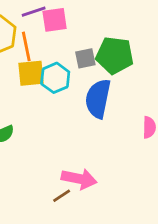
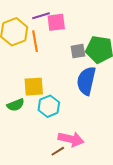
yellow square: (31, 73) -> (34, 87), moved
cyan hexagon: (55, 78) -> (49, 106), moved

